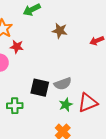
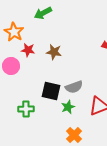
brown star: (60, 31) -> (54, 52), moved
green star: (66, 105) -> (68, 107), moved

